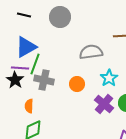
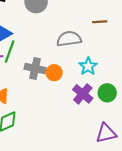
gray cross: (44, 80) -> (35, 68), moved

